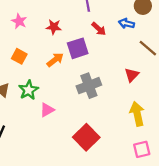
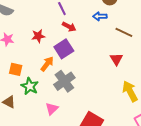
red arrow: (99, 29) -> (69, 27), moved
gray cross: (89, 86) -> (64, 81), moved
green star: (29, 90) -> (30, 86), moved

